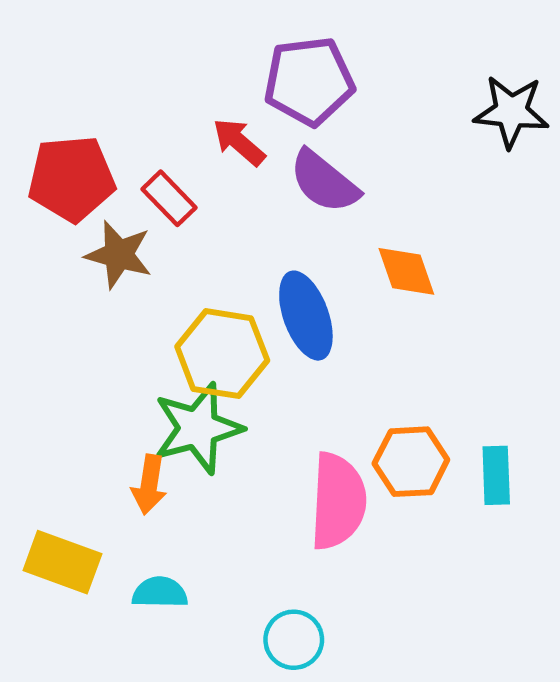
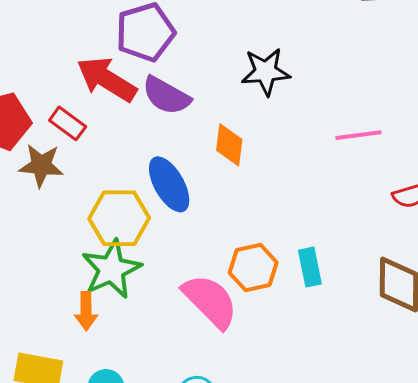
black star: (511, 112) -> (266, 72), moved
red arrow: (239, 142) -> (107, 79), size x1.6
orange diamond: (406, 271) -> (229, 145), turned 36
pink semicircle: (338, 501) -> (210, 301), turned -38

